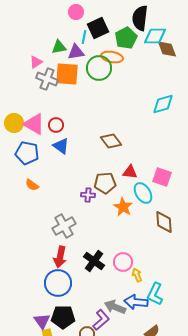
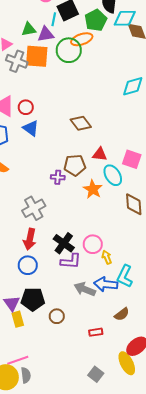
orange ellipse: (112, 57) -> (82, 39), turned -30
blue circle: (58, 283) -> (28, 265), size x0.7
purple L-shape: (101, 320) -> (71, 261), moved, turned 45

